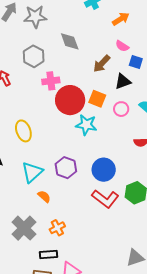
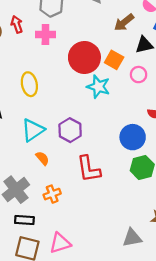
pink cross: (51, 81) -> (45, 34), moved
blue circle: (104, 170) -> (133, 137), moved
red L-shape: (105, 199) -> (89, 169), moved, turned 36
black rectangle: (49, 255) -> (24, 220), moved

